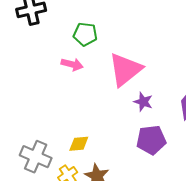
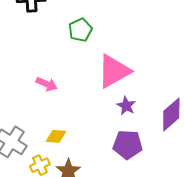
green pentagon: (85, 34) -> (80, 30), turned 30
pink arrow: (72, 64) -> (47, 84), moved

